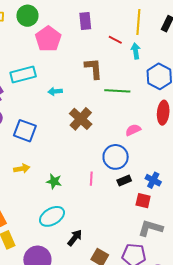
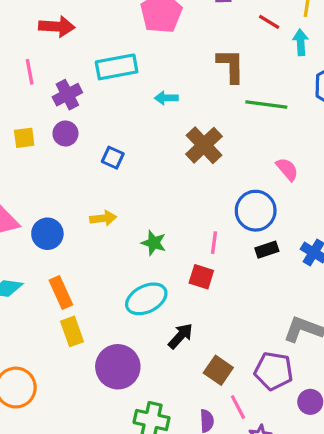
pink semicircle: (133, 130) -> (287, 169), turned 70
blue square: (25, 131) -> (113, 158), size x0.6
red square: (143, 201) -> (201, 277), moved

